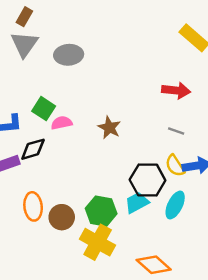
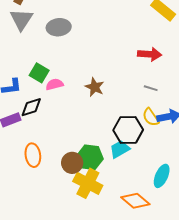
cyan ellipse: (175, 205) -> (162, 176), moved
brown circle: (62, 217) -> (72, 163), moved

